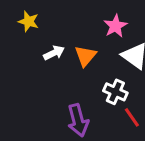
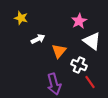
orange triangle: (85, 56) -> (59, 51), moved

